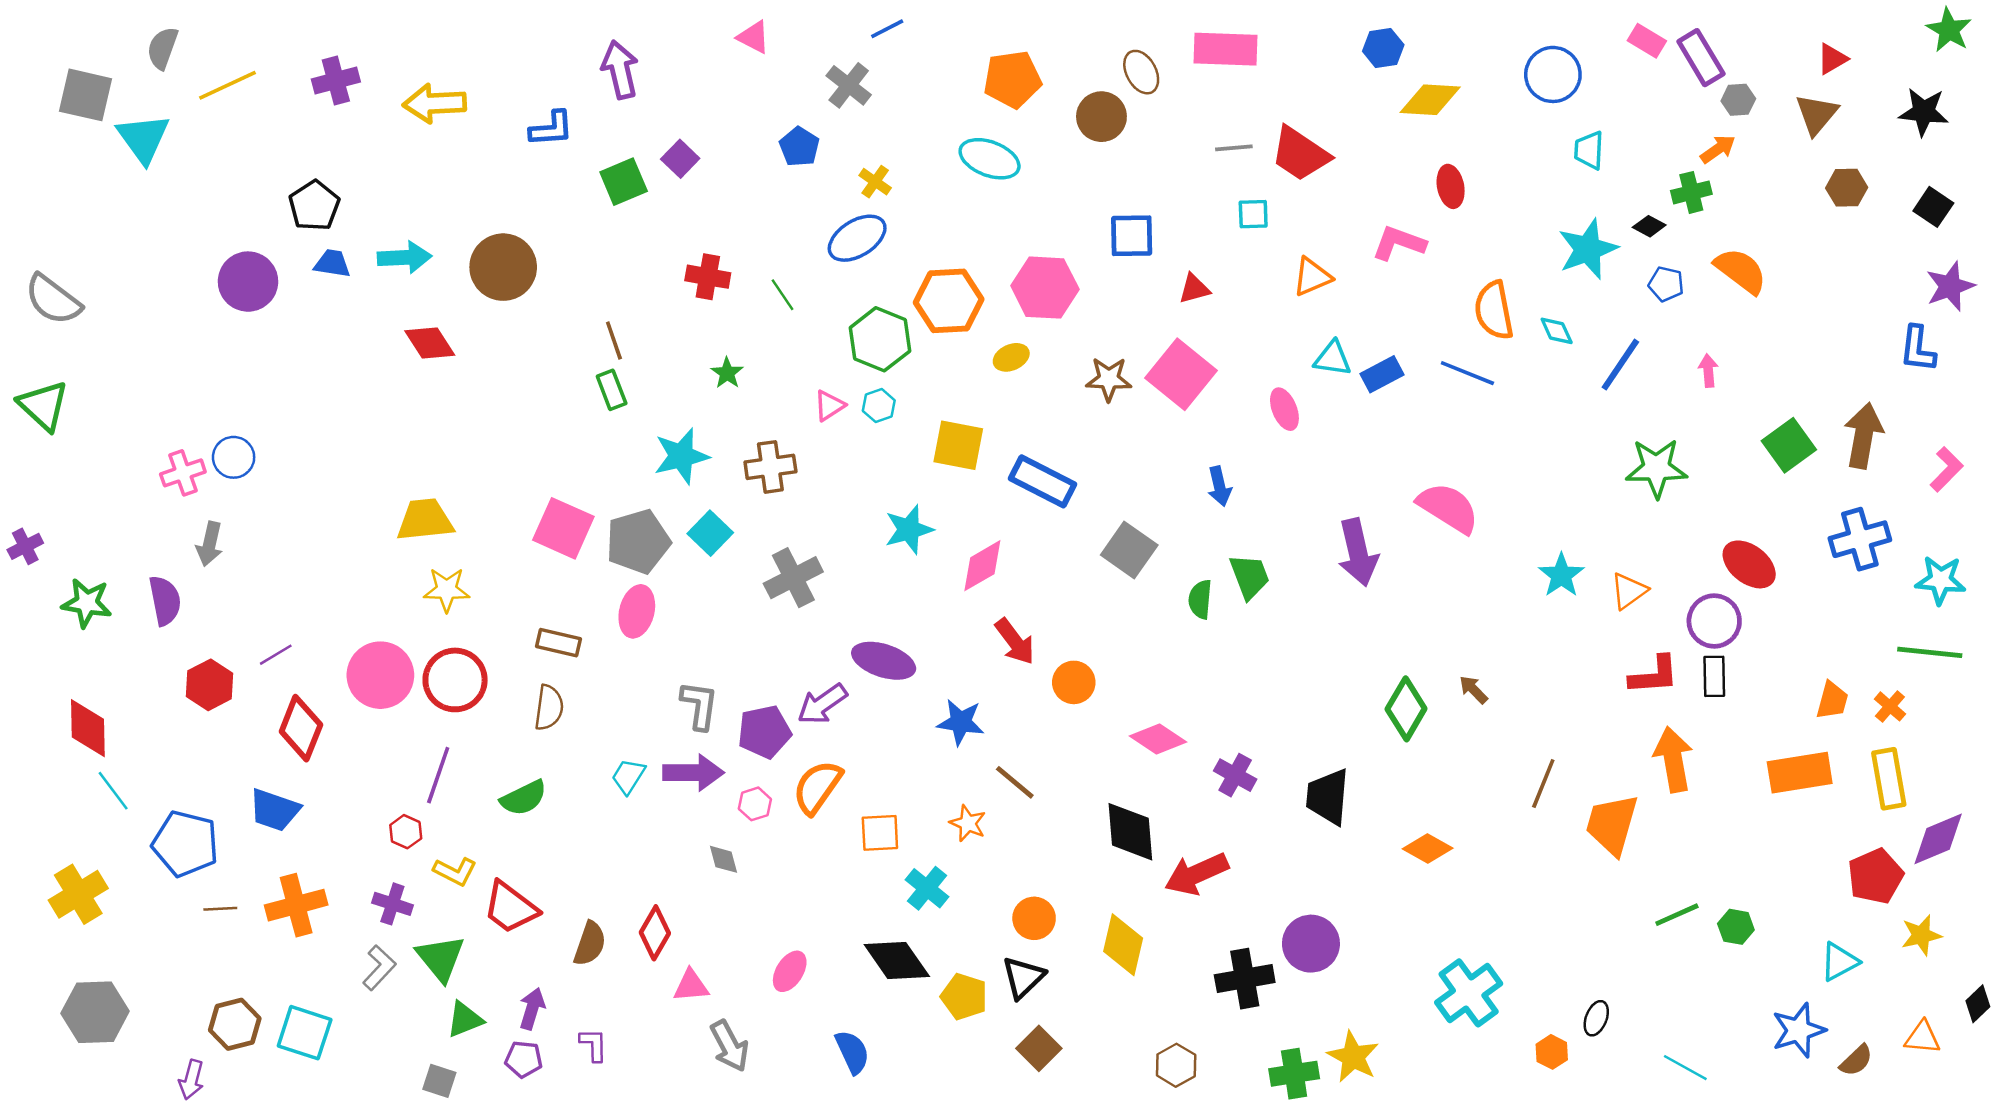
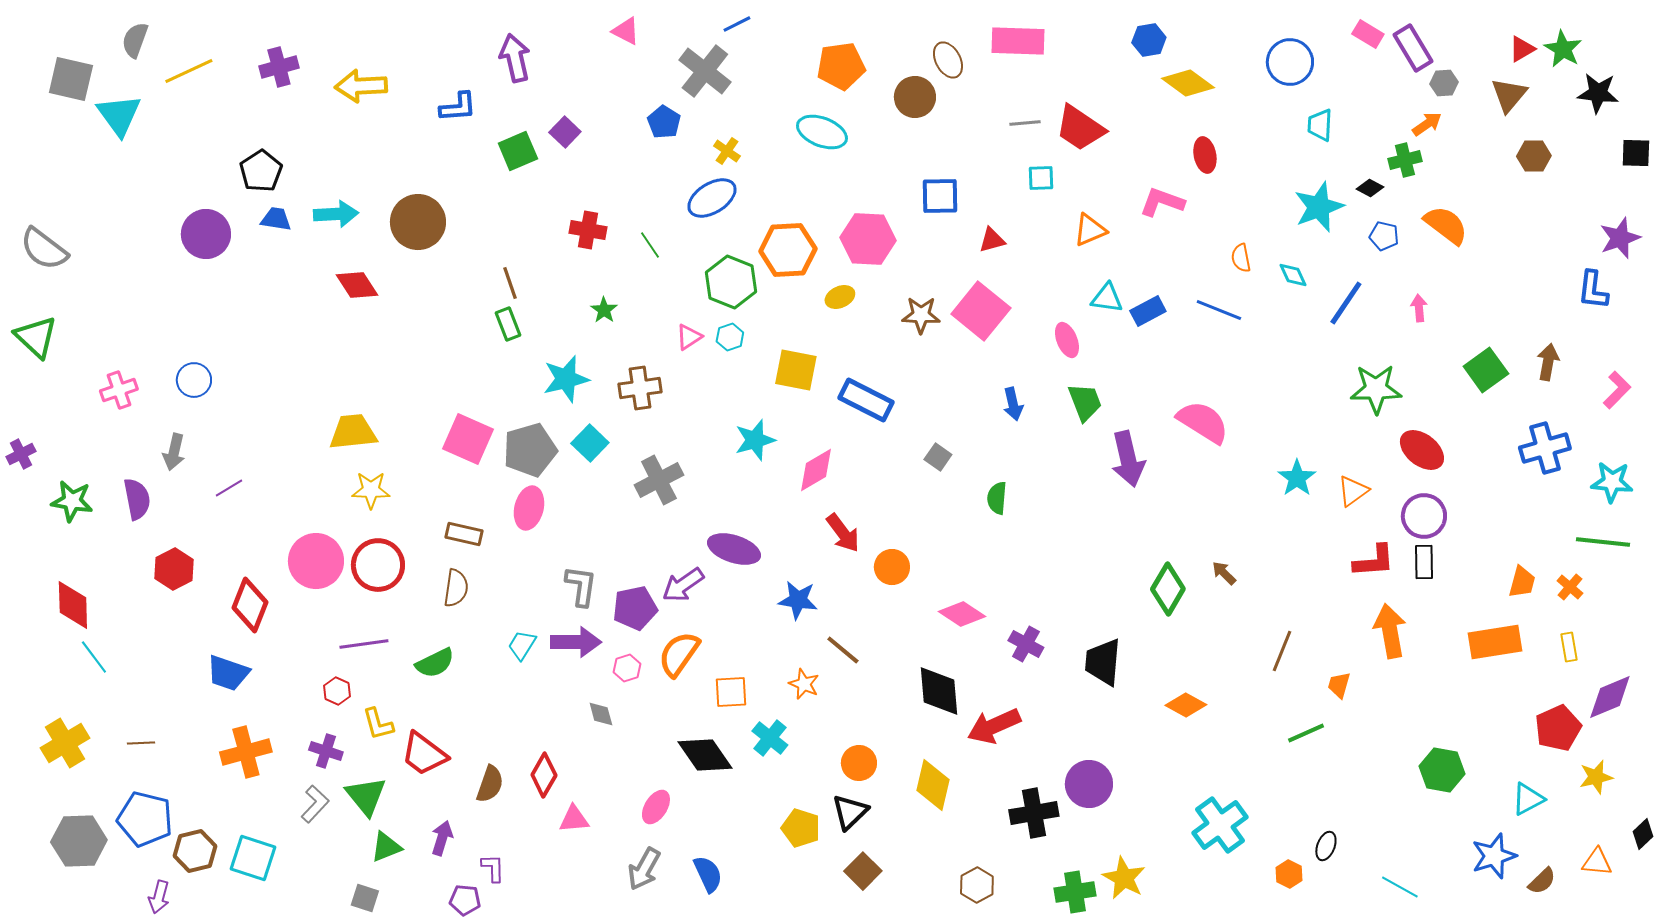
green star: (1949, 30) -> (1563, 49), moved
gray cross: (849, 85) -> (705, 71), size x1.4
yellow diamond: (1430, 100) -> (1188, 83), turned 33
black square: (1933, 207) -> (1636, 153), moved, turned -32
orange semicircle: (1494, 310) -> (1241, 258), size x0.6
brown arrow: (1863, 436) -> (1548, 362), size x0.7
pink cross: (183, 473) -> (119, 390), moved
gray square: (1129, 550) -> (938, 457), size x0.6
red ellipse: (1749, 564) -> (1422, 450), moved
green trapezoid: (1250, 576) -> (1085, 402), moved
purple line: (276, 655) -> (229, 488), moved
purple line: (438, 775) -> (364, 644), turned 63
yellow rectangle: (1889, 779) -> (1569, 647), size x0.6
orange trapezoid: (1612, 824) -> (1339, 685), size x0.5
blue pentagon: (185, 844) -> (145, 819), moved
yellow L-shape: (455, 871) -> (378, 724), turned 48
brown line: (220, 909) -> (141, 743), moved
green line: (1677, 915) -> (1306, 733), moved
green hexagon: (1736, 927) -> (1442, 770), size x1.5
black diamond: (897, 960) -> (705, 755), moved
gray arrow: (730, 1046) -> (644, 869), moved, turned 57
purple pentagon: (524, 1059) -> (465, 900), moved

